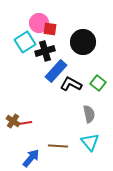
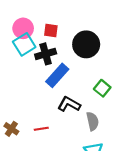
pink circle: (39, 23) -> (23, 28), moved
black L-shape: (71, 84) -> (69, 104), moved
red line: (25, 123) -> (41, 129), moved

